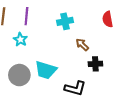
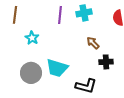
purple line: (26, 16) -> (60, 15), moved
cyan cross: (65, 21) -> (84, 13), moved

